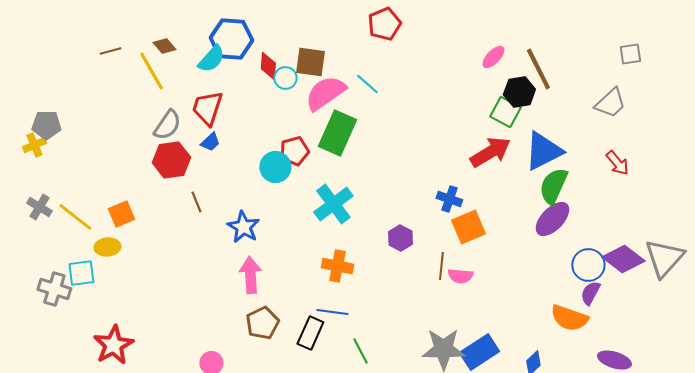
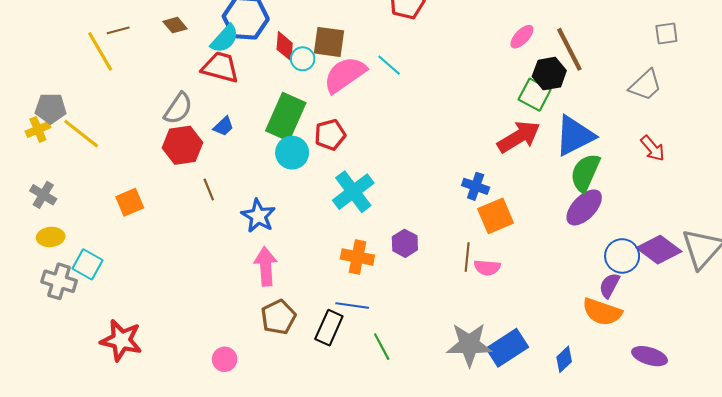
yellow line: (151, 71) -> (100, 51), moved
red trapezoid: (207, 108) -> (220, 67), moved, turned 87
green rectangle: (337, 133) -> (286, 117), moved
red pentagon: (294, 151) -> (330, 135), moved
yellow line: (75, 217) -> (81, 134), moved
purple hexagon: (400, 238) -> (405, 243), moved
yellow ellipse: (107, 247) -> (51, 237), moved
cyan square: (81, 273) -> (88, 264), turned 36
purple semicircle: (590, 293) -> (609, 285), moved
red star: (113, 345) -> (121, 340), turned -30

